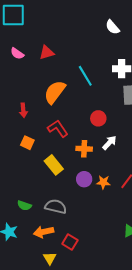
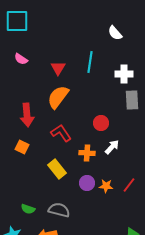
red triangle: (47, 52) -> (58, 68), moved, turned -42
cyan line: (85, 76) -> (90, 62), moved, turned 40
red arrow: (23, 110) -> (27, 115), size x1.6
orange square: (27, 143) -> (22, 147), moved

